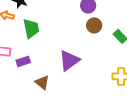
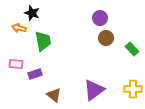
purple triangle: (69, 60) -> (94, 90), moved

